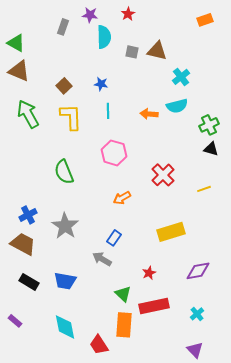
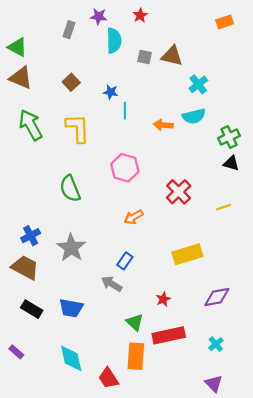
brown square: (64, 86) -> (71, 82), moved
cyan line: (108, 111) -> (125, 111), moved

